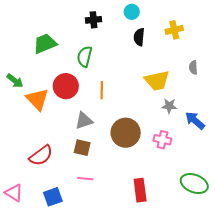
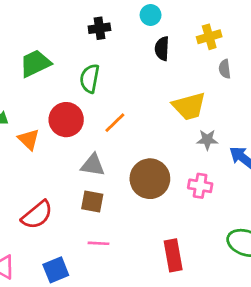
gray semicircle: (193, 67) -> (225, 69), moved
orange line: (102, 90) -> (115, 123), turned 48
orange triangle: (37, 99) -> (29, 139), size x0.7
gray triangle: (84, 121) -> (93, 165), turned 30

